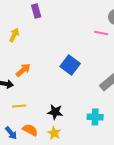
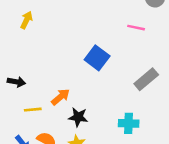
pink line: (101, 33) -> (136, 28), moved
orange arrow: (23, 70) -> (60, 97), moved

